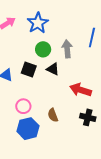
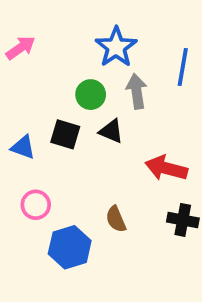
blue star: (38, 23) -> (116, 47), moved
pink circle: (23, 106) -> (36, 205), moved

